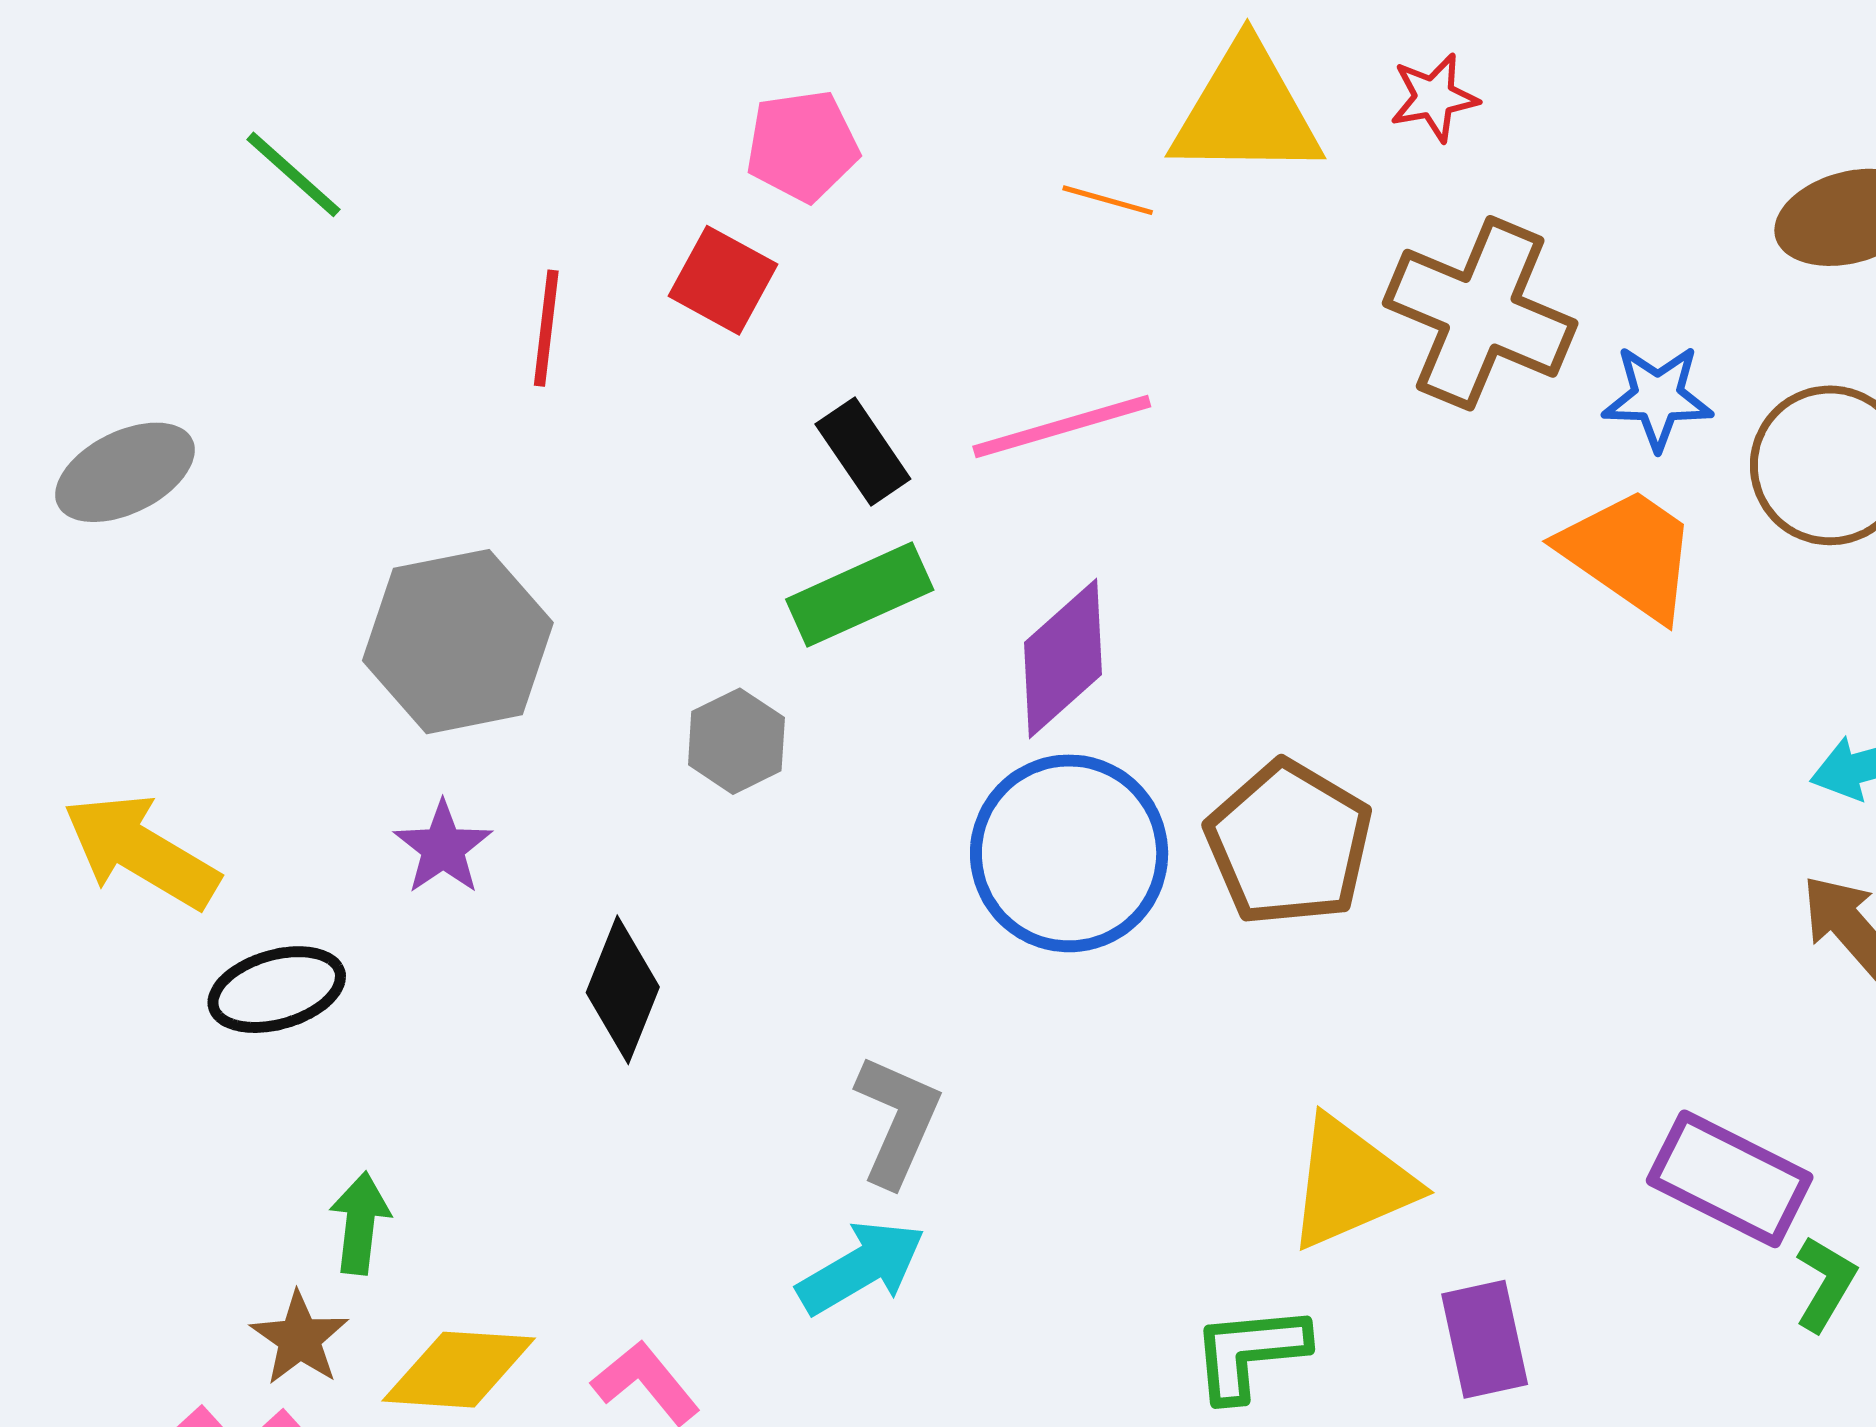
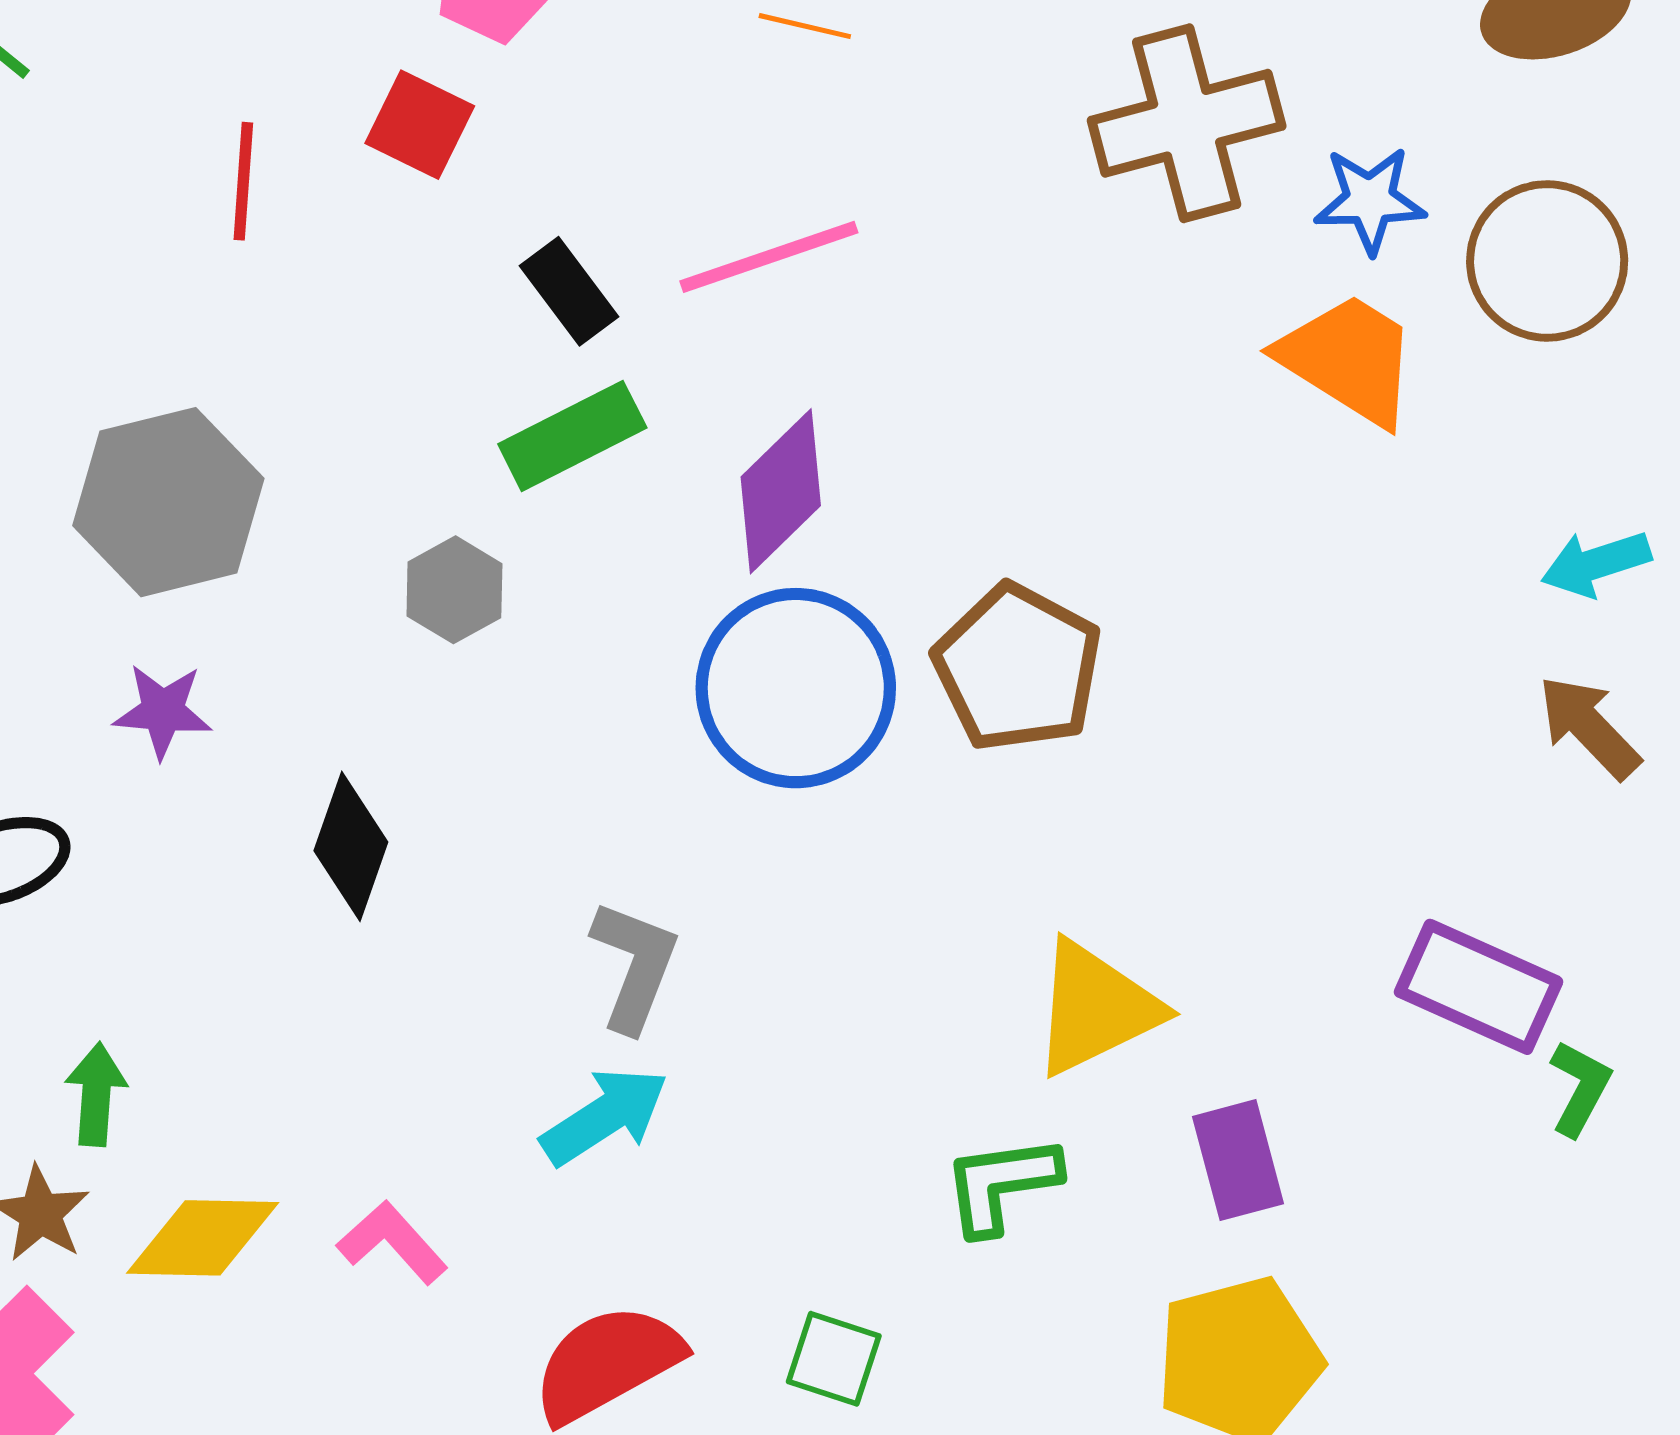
brown cross: (1480, 313) -> (1187, 123), turned -35
purple star: (443, 848) -> (163, 711), turned -30

